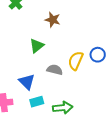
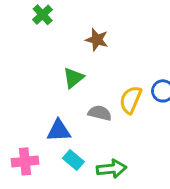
blue triangle: (27, 82) -> (59, 131), turned -48
cyan rectangle: (37, 102) -> (73, 160), turned 56

